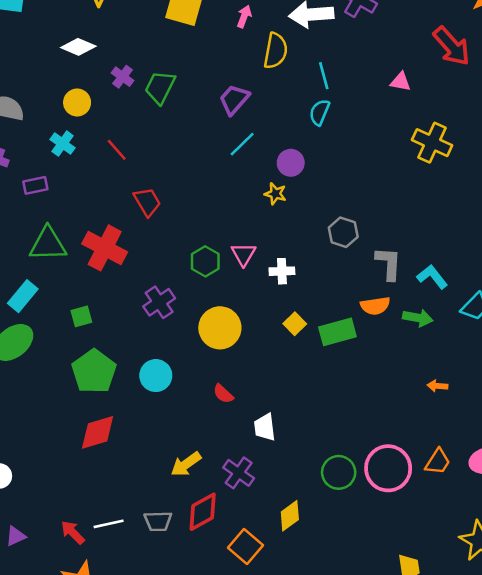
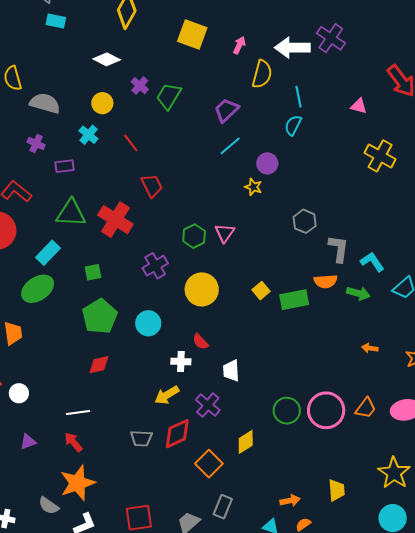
white cross: (282, 271) -> (181, 361), moved
red diamond: (98, 432) -> (99, 365), size x0.7
white line: (109, 524) -> (78, 413), moved

